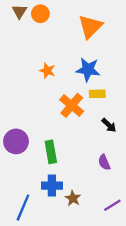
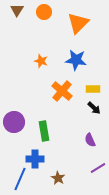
orange circle: (40, 14) -> (44, 12), moved
yellow rectangle: (97, 94) -> (93, 89), moved
blue cross: (52, 186) -> (35, 159), moved
brown star: (73, 198) -> (58, 178), moved
purple line: (112, 205) -> (98, 168), moved

